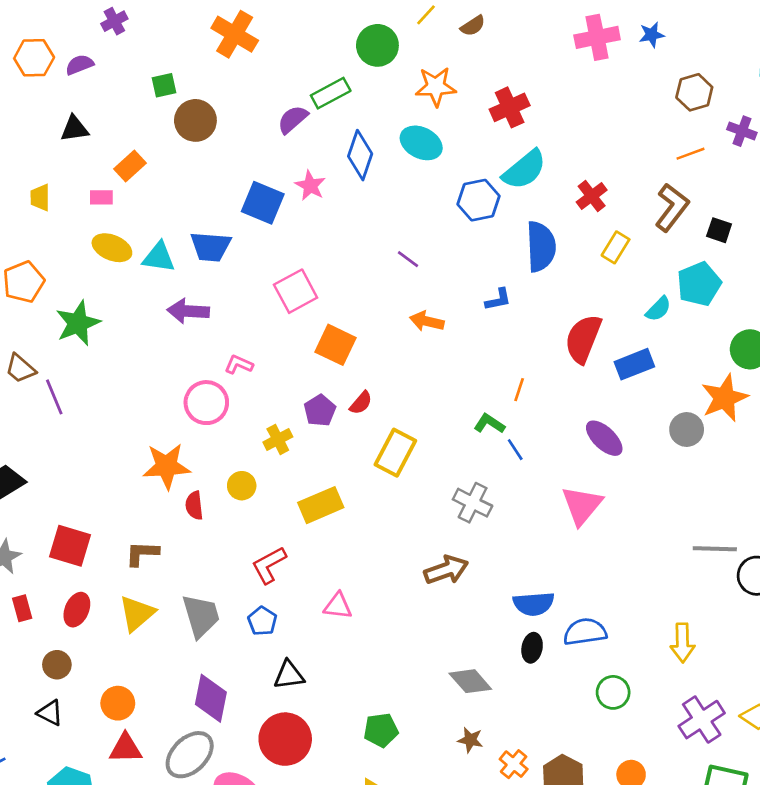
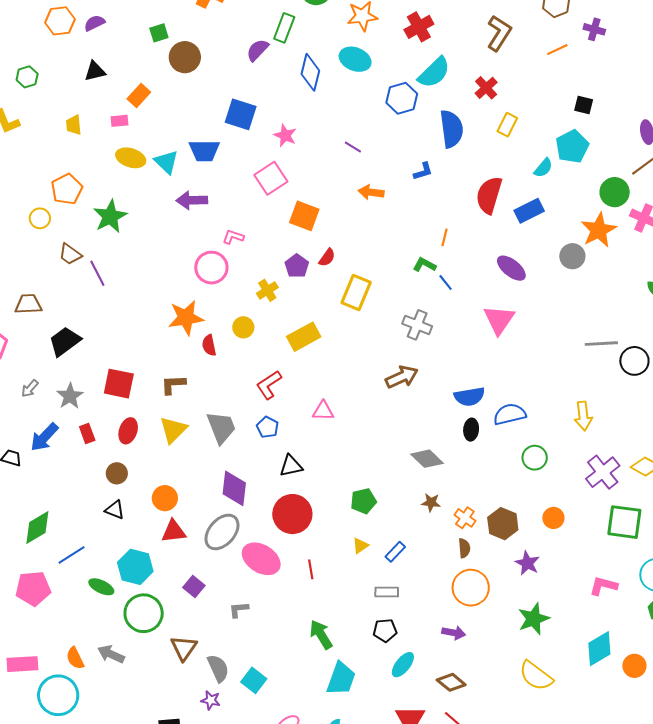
green rectangle: (331, 93) -> (284, 28), turned -36
pink star: (310, 186) -> (285, 135), moved
brown L-shape: (672, 207) -> (499, 33), moved
cyan triangle: (159, 257) -> (166, 162), turned 40

